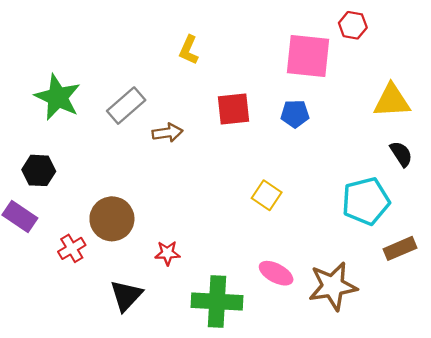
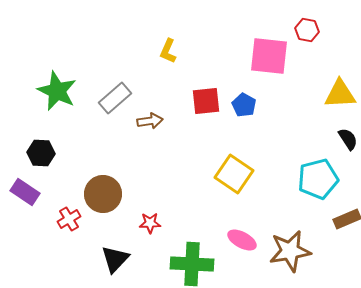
blue pentagon: (295, 114) -> (244, 105), moved, turned 30
yellow square: (267, 195) -> (234, 174), size x1.5

